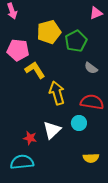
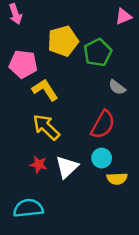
yellow arrow: (57, 93) -> (46, 127), moved, turned -30
red semicircle: (92, 102) -> (103, 125), moved, turned 110
red star: (30, 138) -> (39, 164), moved
yellow semicircle: (91, 158) -> (117, 179), moved

